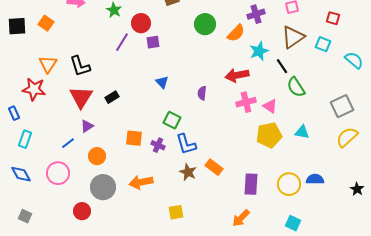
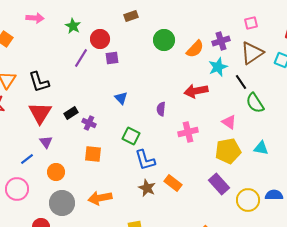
purple cross: (256, 14) -> (221, 41), moved
pink cross: (246, 102) -> (188, 132), moved
purple triangle: (87, 126) -> (46, 142), turned -32
purple cross: (158, 145) -> (89, 123), moved
purple rectangle: (251, 184) -> (219, 184), moved, turned -45

